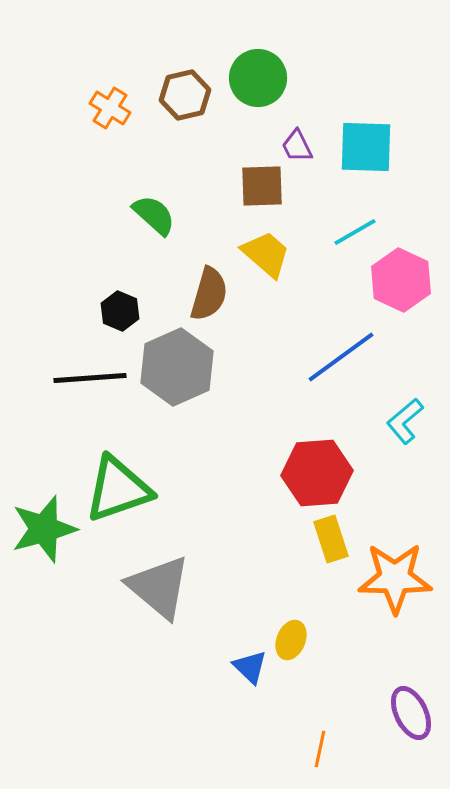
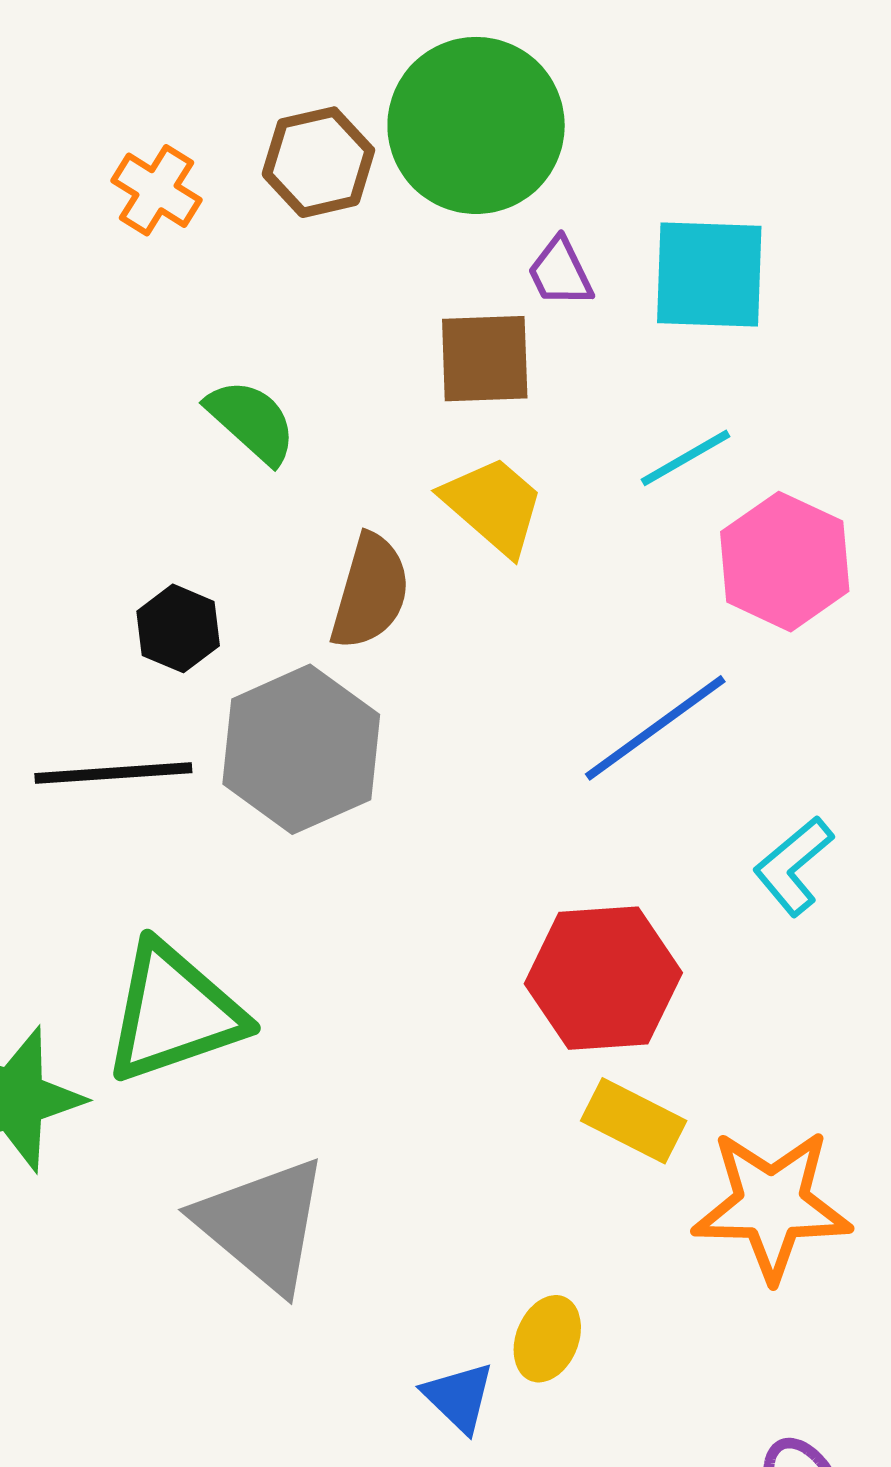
green circle: (258, 78) -> (476, 125), size x1.4
yellow rectangle: (331, 539) -> (634, 1121), turned -45

